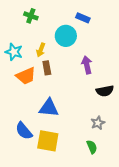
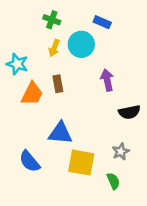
green cross: (31, 16) -> (52, 20), moved
yellow arrow: (41, 50) -> (54, 48), moved
orange trapezoid: (26, 76) -> (32, 94), turned -40
yellow square: (48, 141) -> (81, 163), moved

